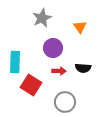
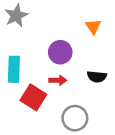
gray star: (42, 18) -> (16, 16), moved
red arrow: (59, 71) -> (58, 80), moved

